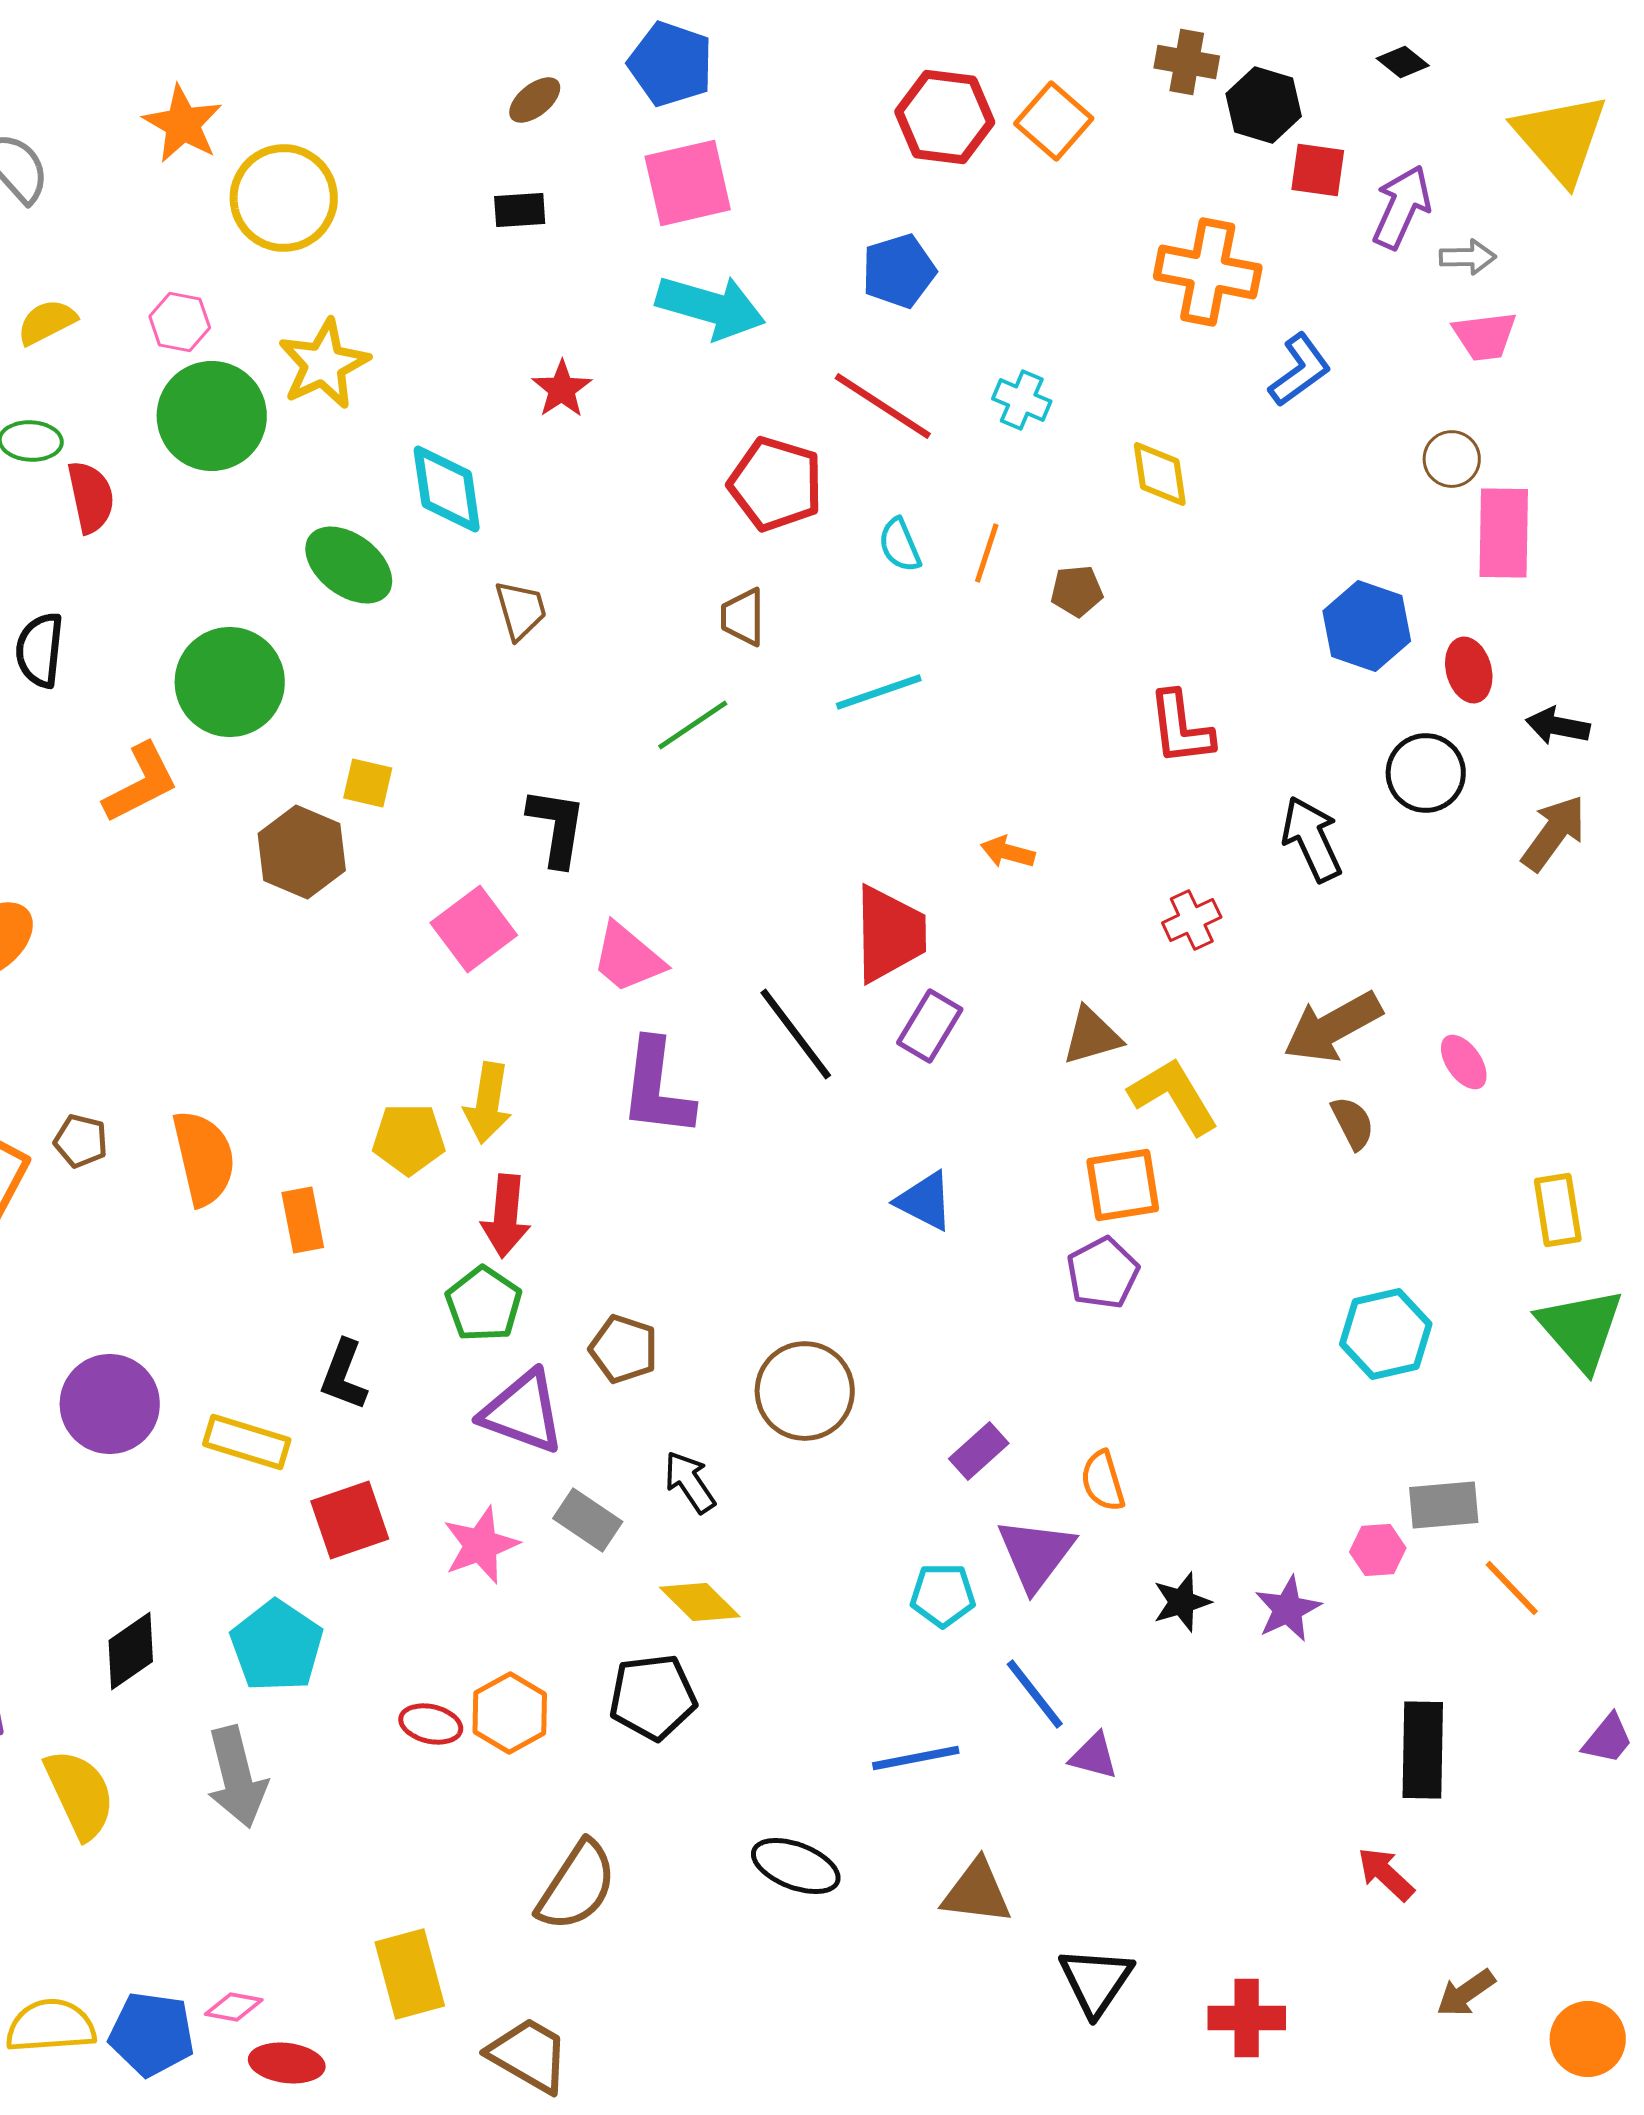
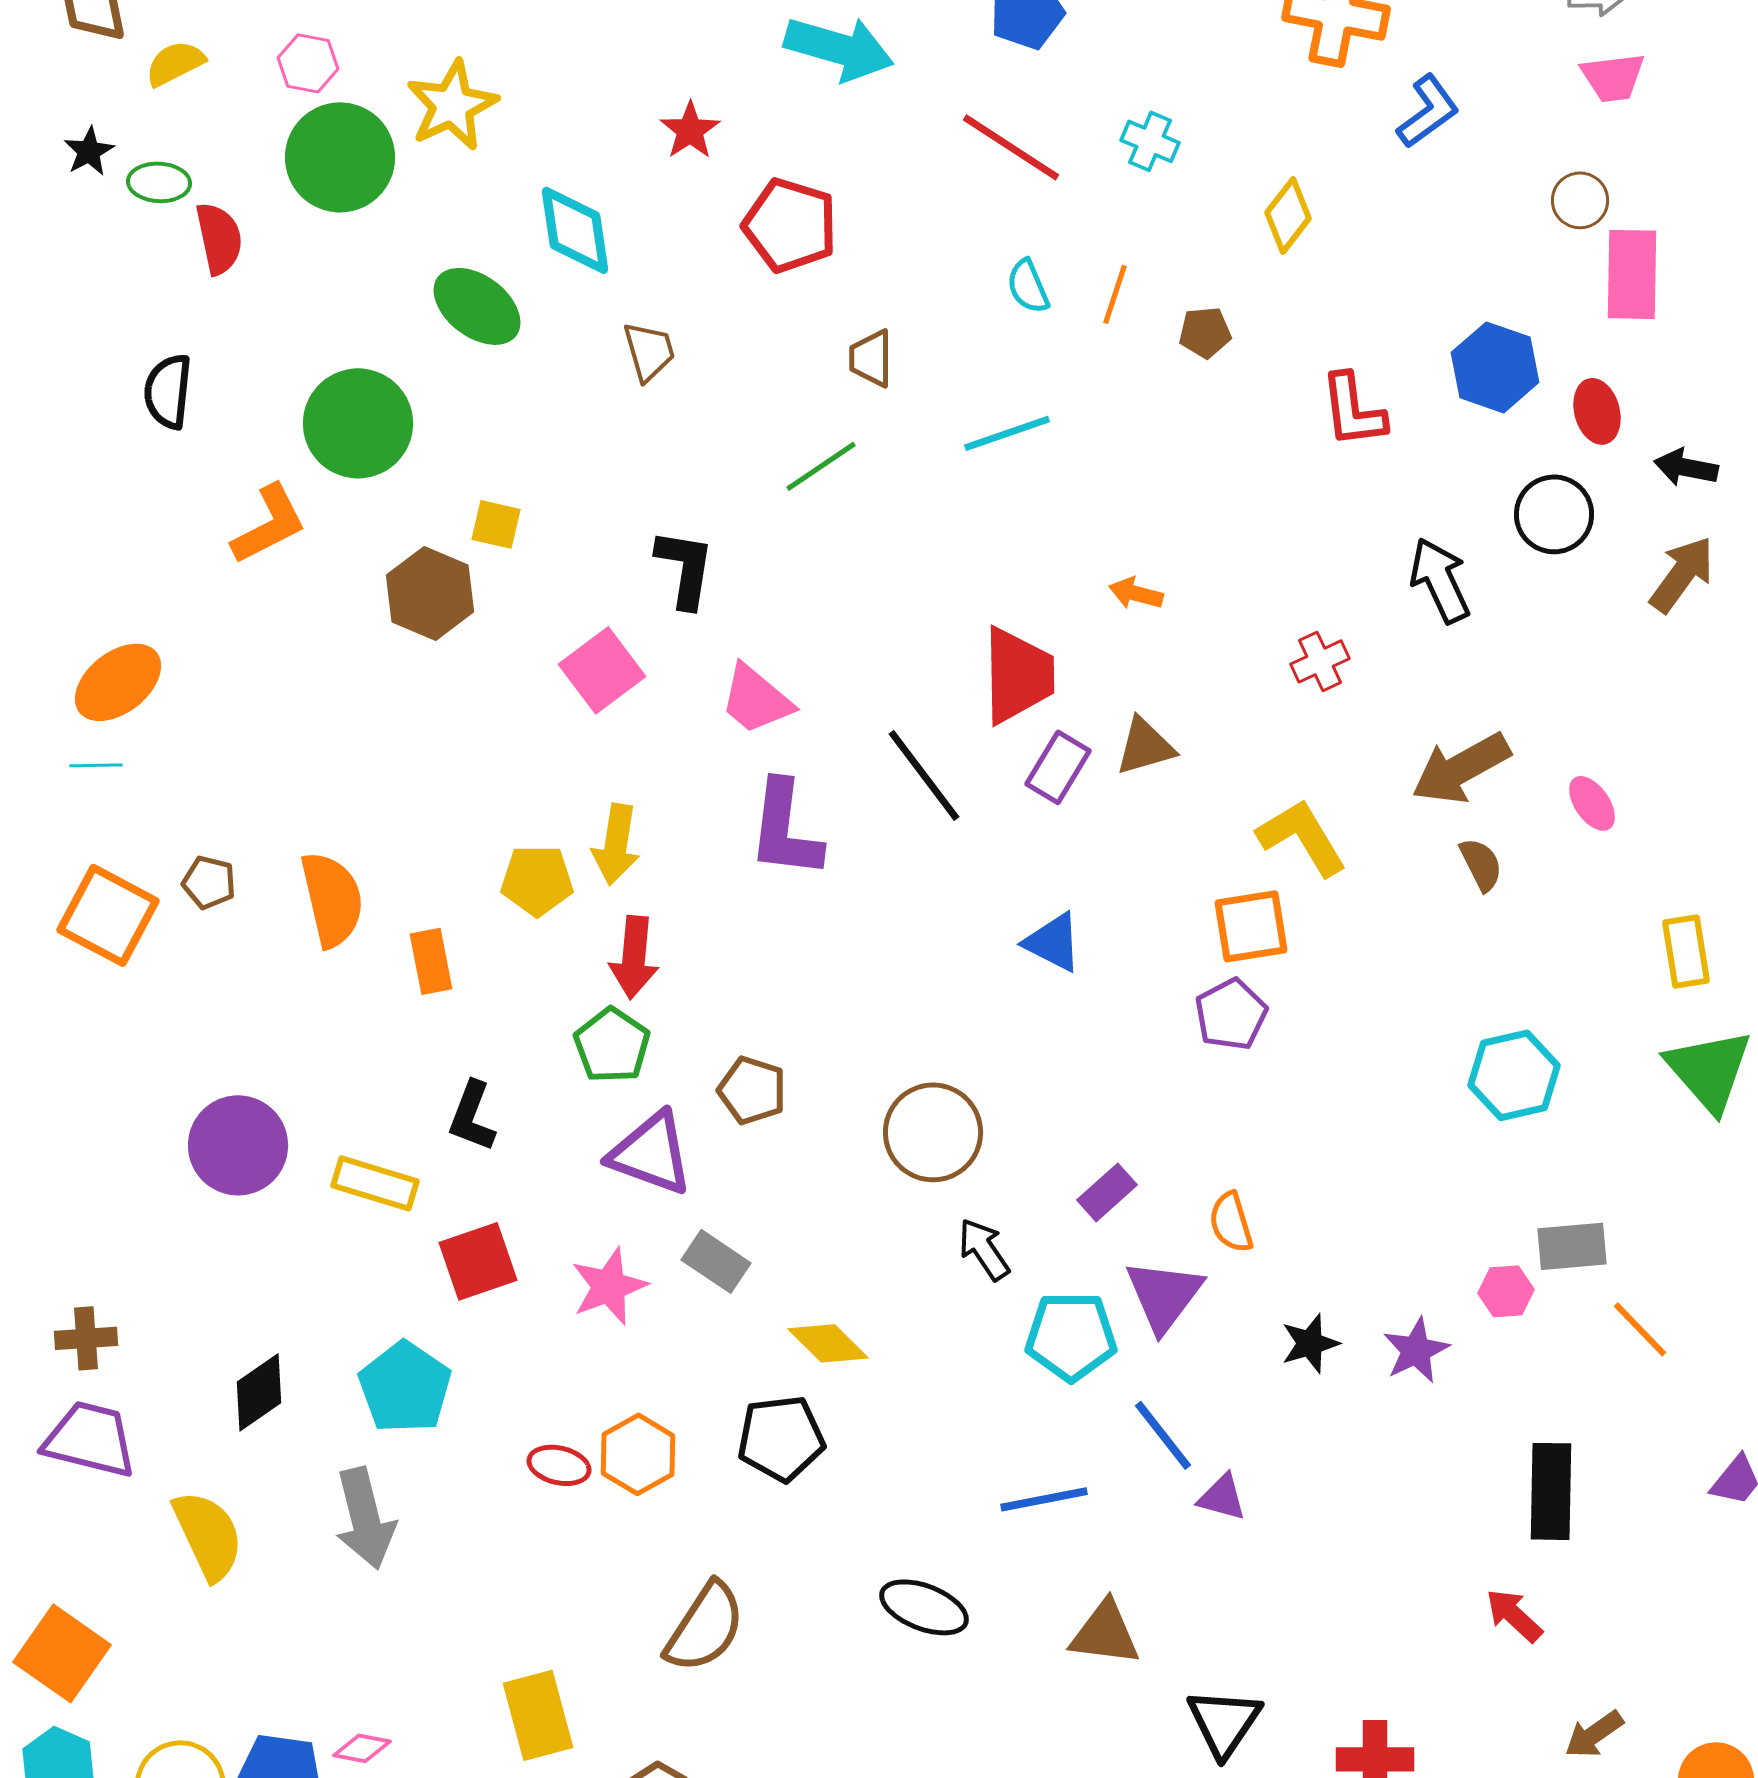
yellow diamond: (1160, 474) -> (1288, 215), turned 46
red pentagon: (776, 484) -> (790, 225), moved
red L-shape: (1181, 728) -> (1353, 410), moved
brown triangle: (1092, 1036) -> (1145, 746), moved
black arrow: (690, 1482) -> (984, 1249), moved
cyan pentagon: (943, 1595) -> (1071, 1336), size x1.4

